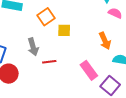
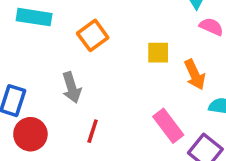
yellow square: (64, 30) -> (158, 53), moved
red line: (49, 62) -> (93, 131), moved, turned -64

